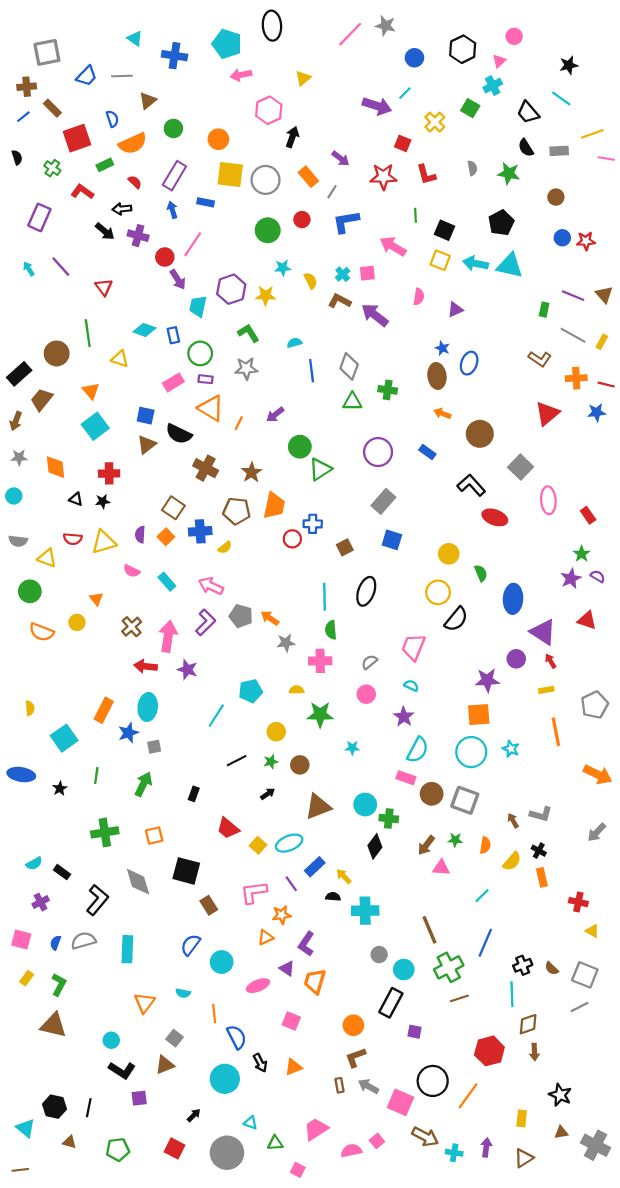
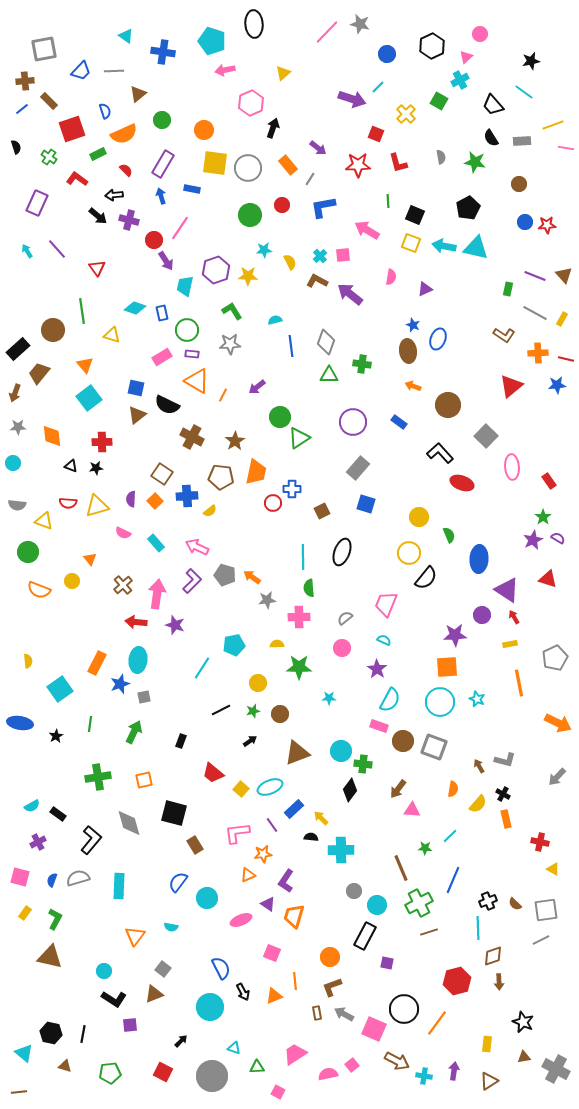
green star: (455, 840) -> (425, 848), moved
gray square: (585, 975) -> (546, 910), turned -30
orange line: (214, 1013) -> (295, 981), moved

